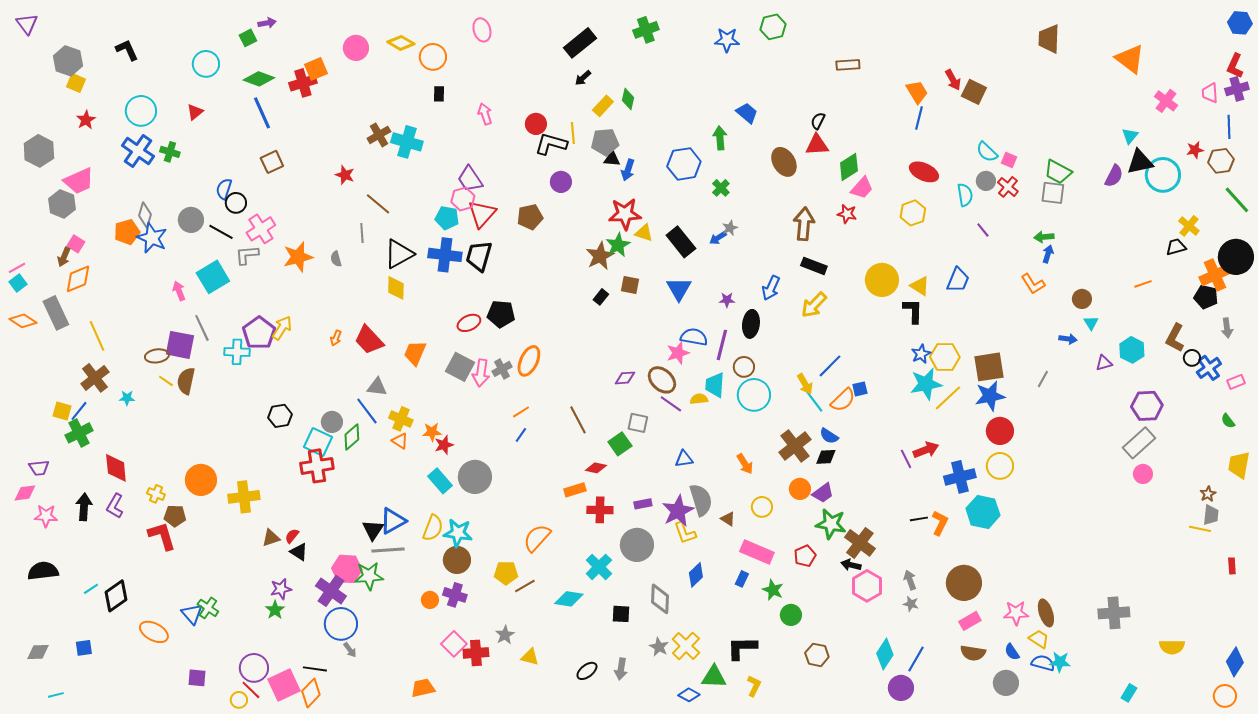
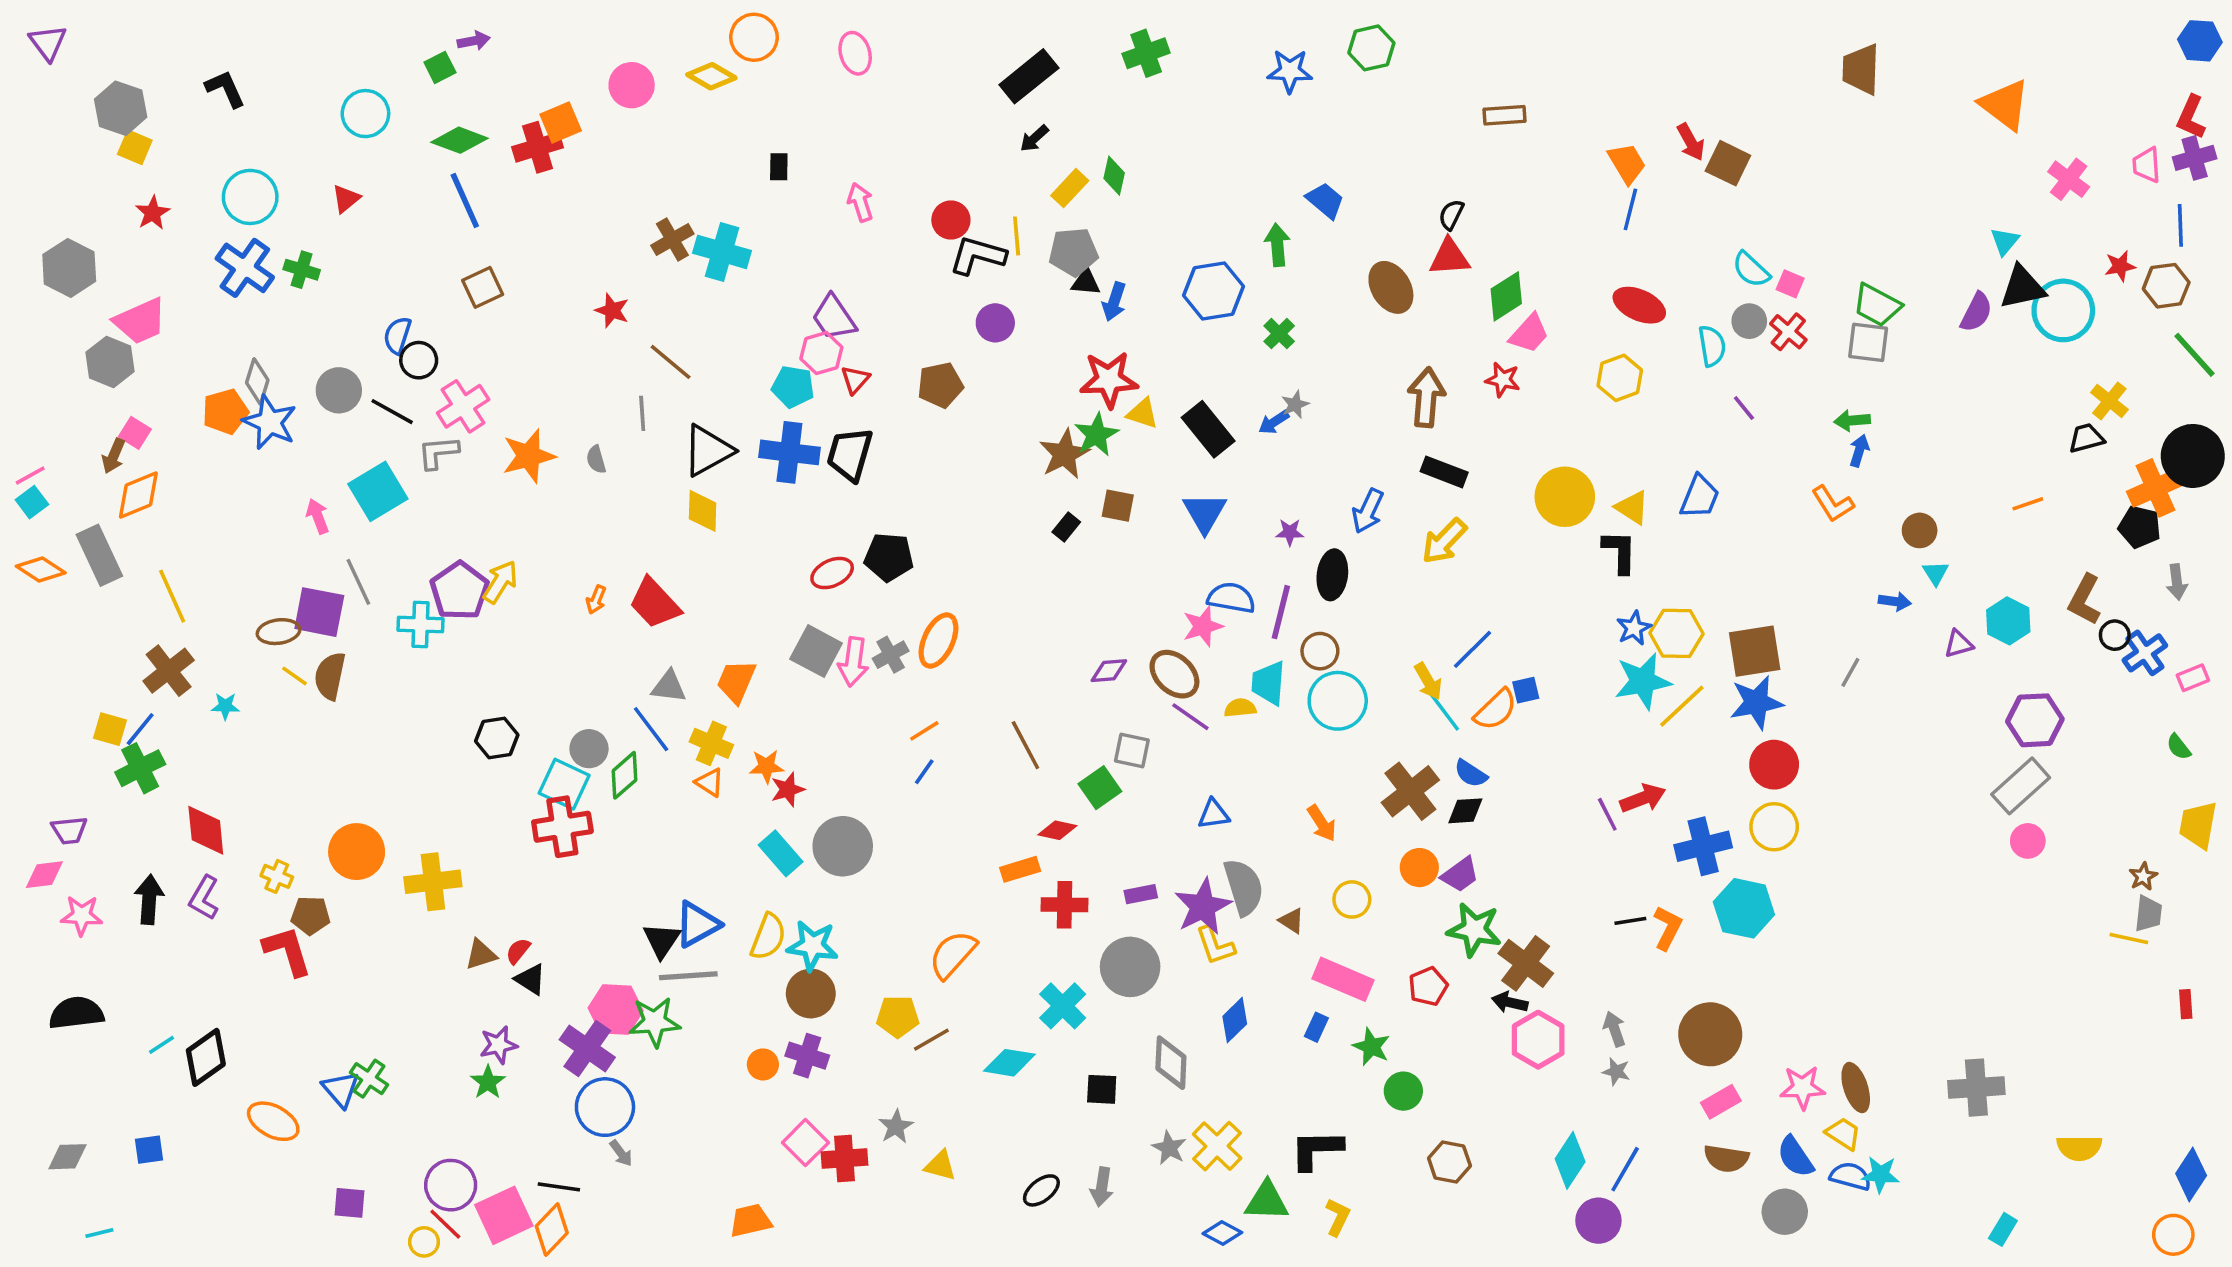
orange circle: (433, 57) -> (754, 37), moved
red triangle: (482, 214) -> (855, 380), size x0.6
orange trapezoid: (415, 353) -> (736, 681), moved
blue semicircle: (1012, 652) -> (1795, 1157), size x1.4

